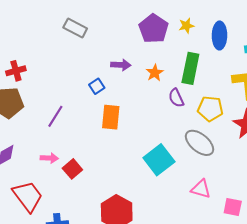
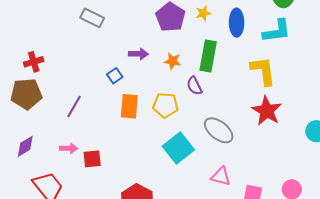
orange star: (155, 73) -> (172, 61), turned -30
yellow pentagon: (210, 109) -> (165, 105), moved
red square: (72, 169) -> (92, 159), turned 36

